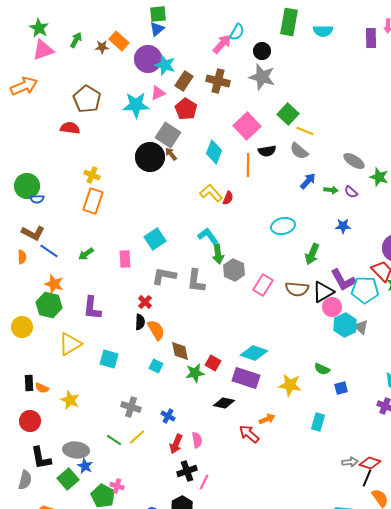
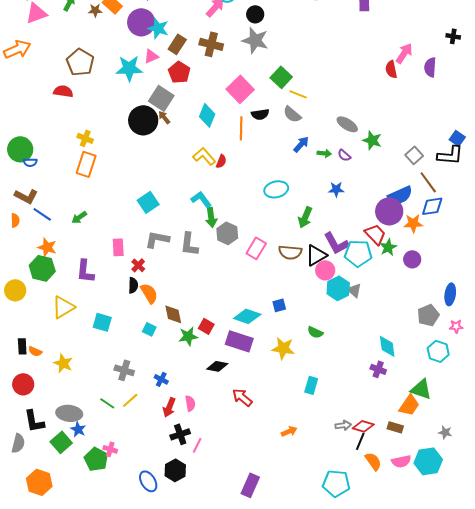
pink rectangle: (125, 259) -> (118, 247), moved
blue square: (341, 388) -> (279, 305), moved
orange arrow: (267, 419) -> (289, 431), moved

